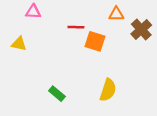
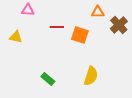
red line: (76, 27) -> (57, 27), moved

